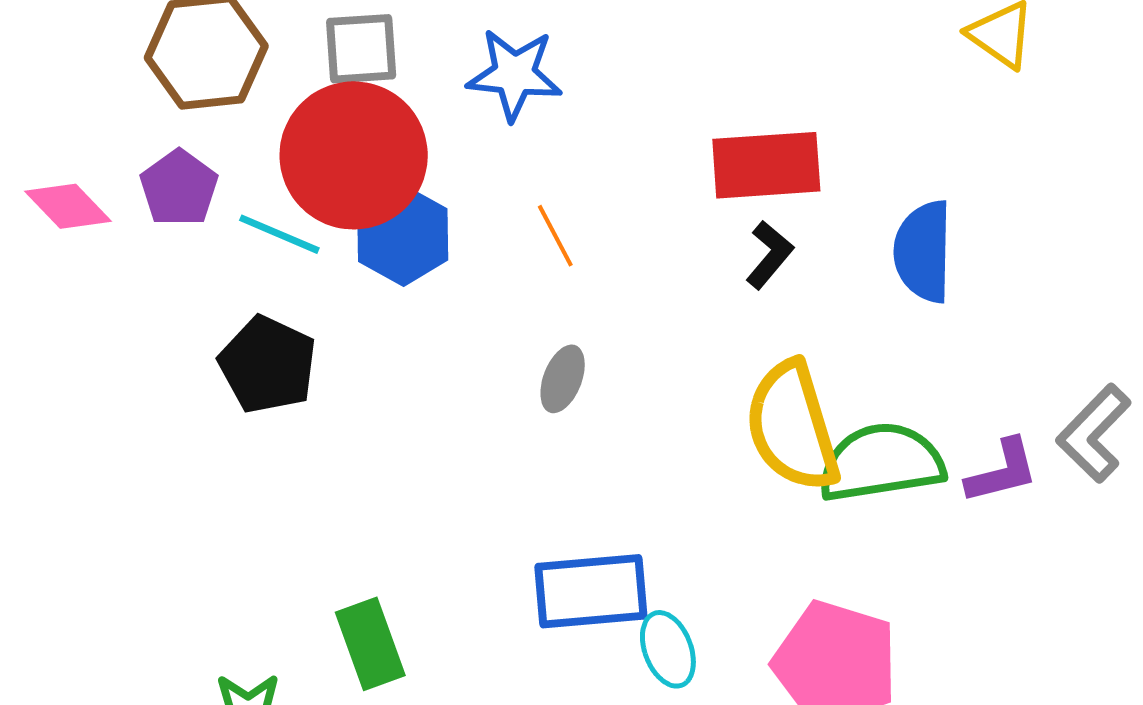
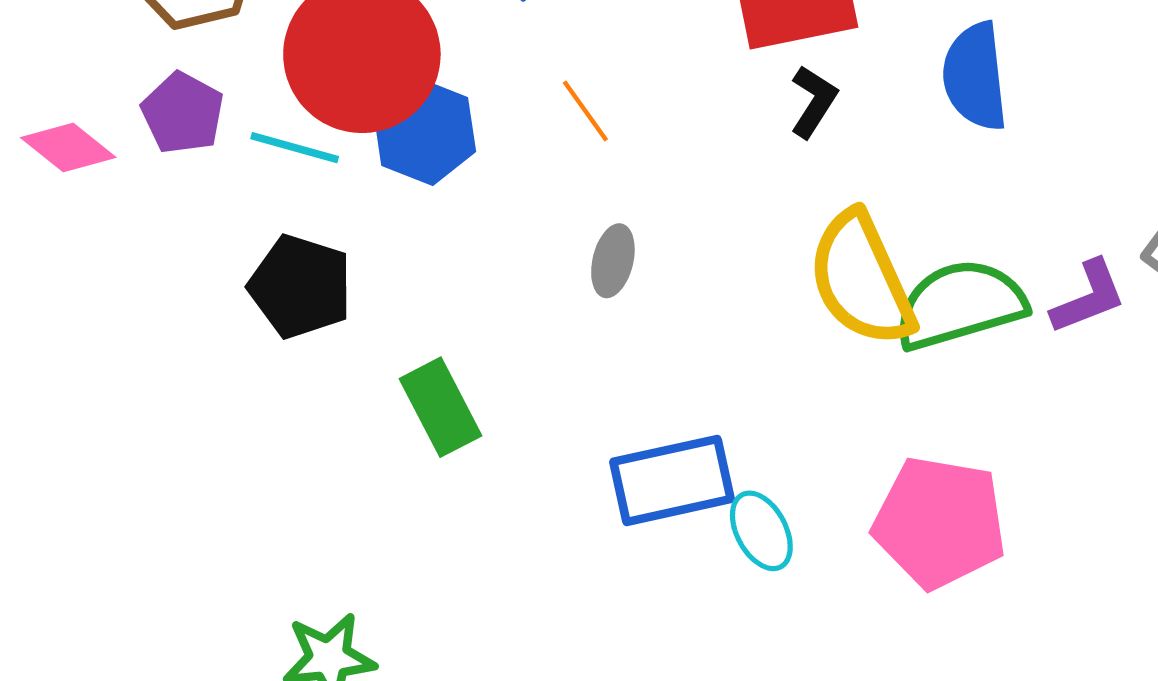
green rectangle: (370, 644) -> (440, 407), moved

